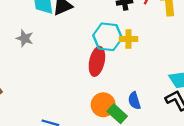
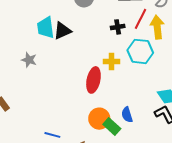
cyan hexagon: (108, 37) -> (140, 51), moved
yellow cross: (128, 39) -> (112, 62), moved

